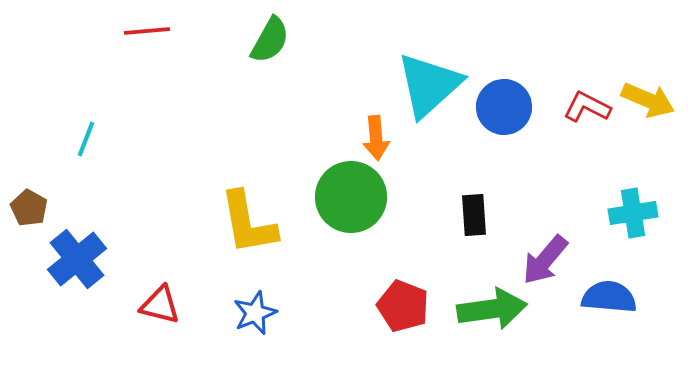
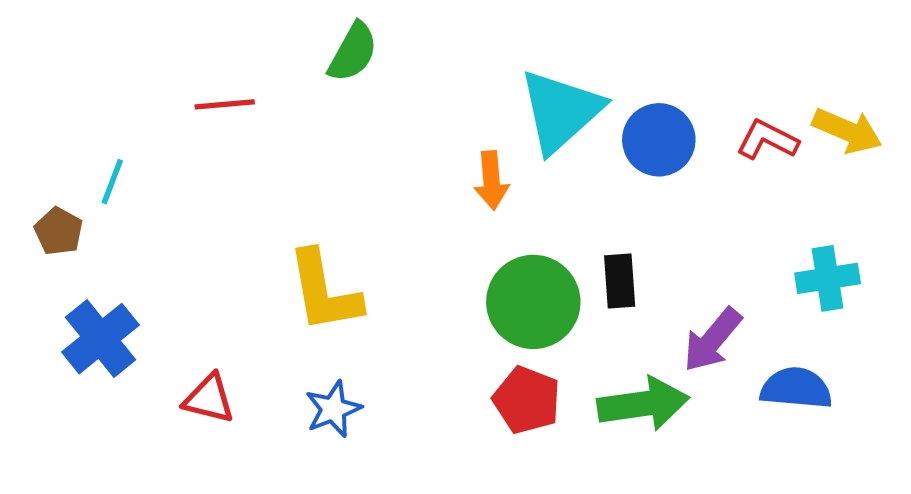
red line: (147, 31) -> (225, 104), moved
green circle: (351, 197) -> (533, 302), moved
brown pentagon: (29, 208) -> (59, 231), moved

